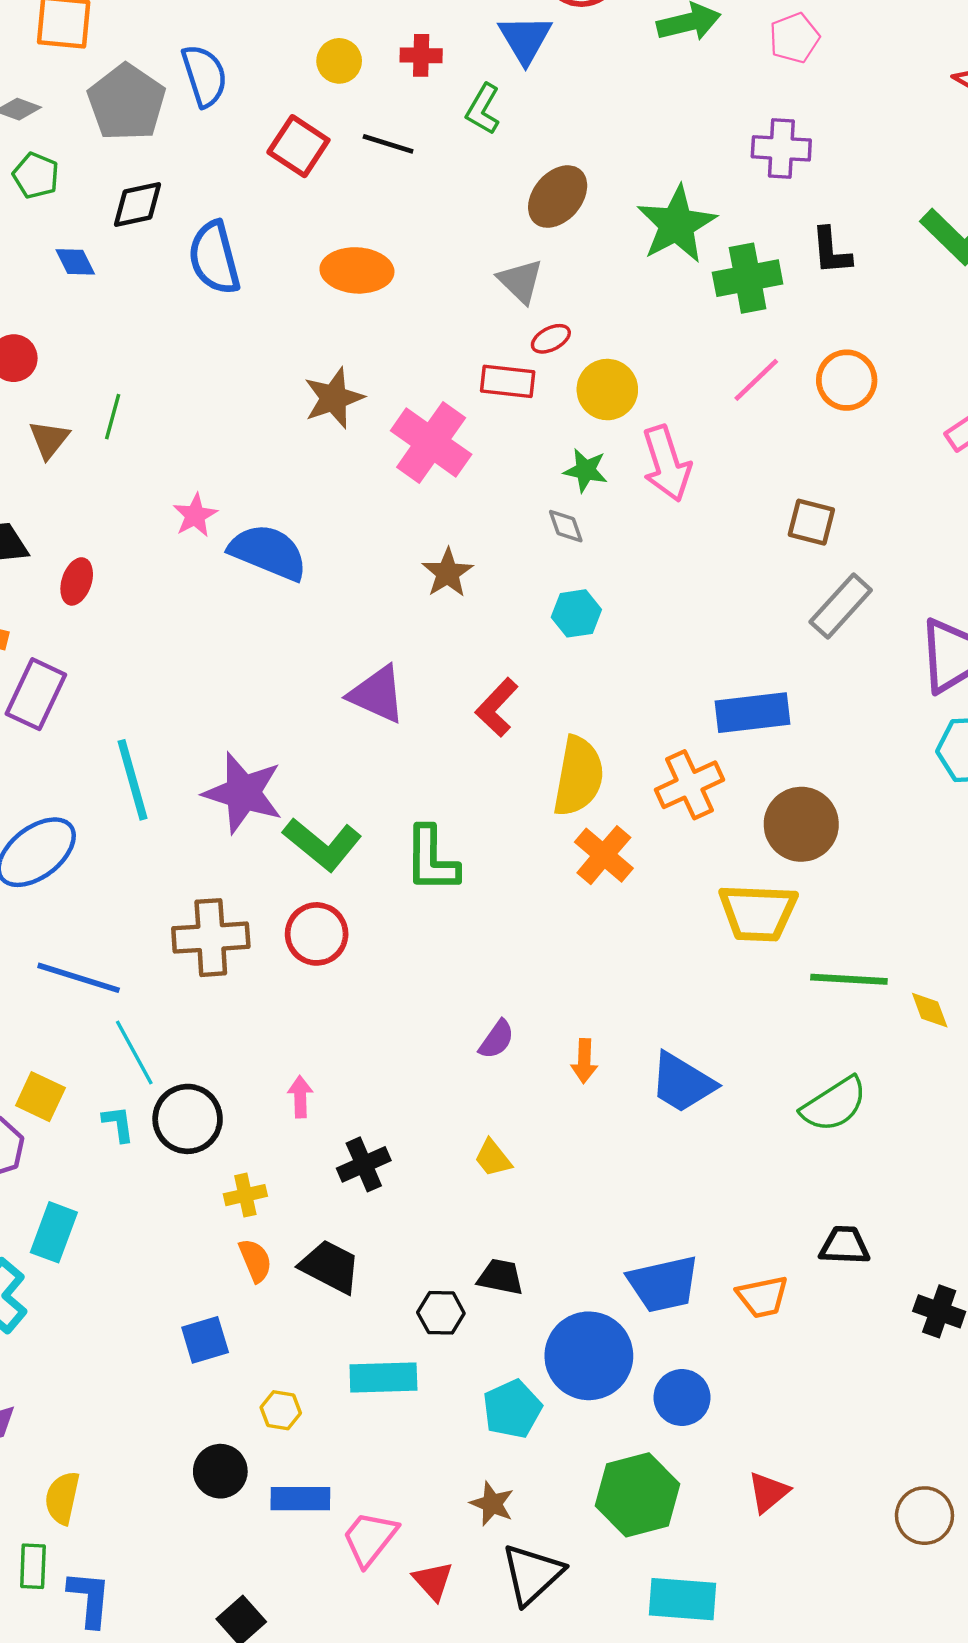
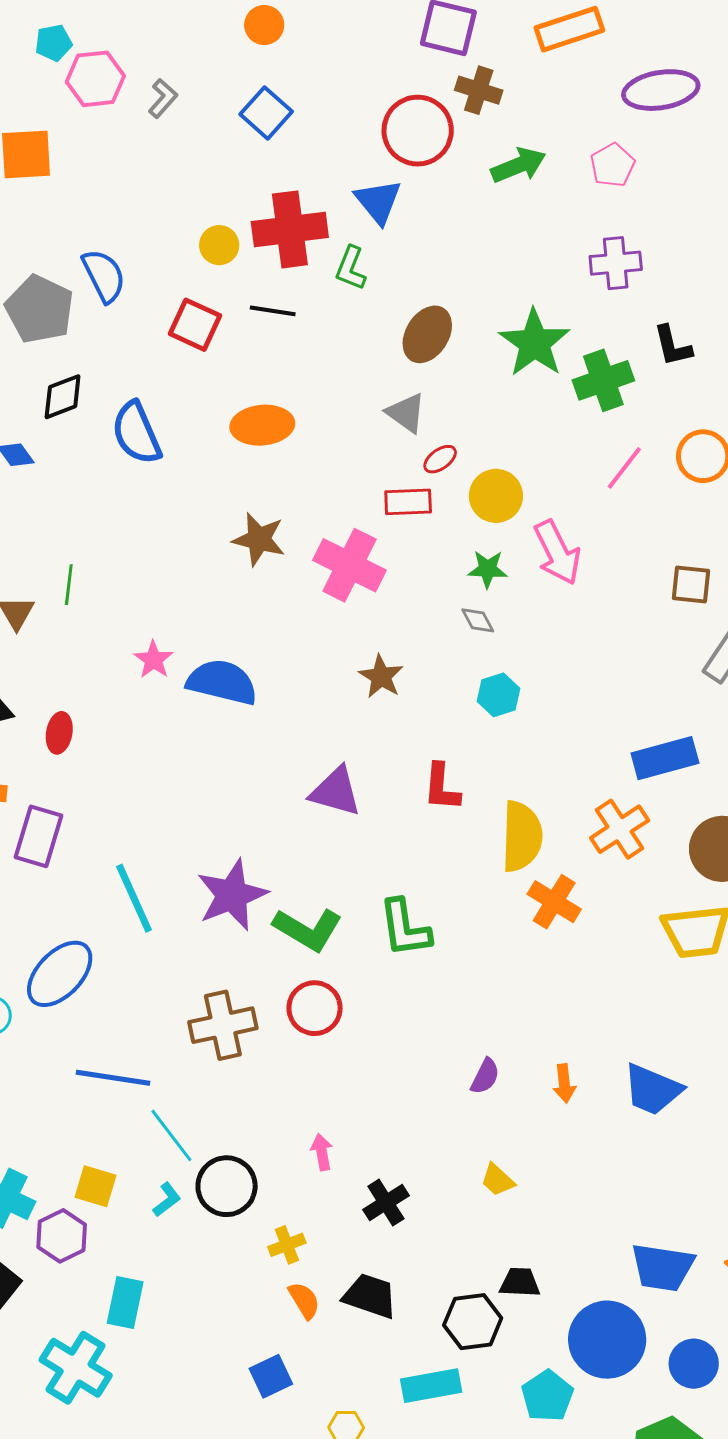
red cross: (421, 55) -> (290, 229), size x2.0
brown star: (334, 398) -> (259, 539), turned -30
red L-shape: (497, 707) -> (442, 787), turned -30
purple star: (243, 793) -> (232, 895), turned -30
cyan L-shape: (118, 1124) -> (167, 1200), turned 69
blue trapezoid: (663, 1284) -> (662, 1267), turned 30
black hexagon: (441, 1313) -> (473, 1322), size x1.4

